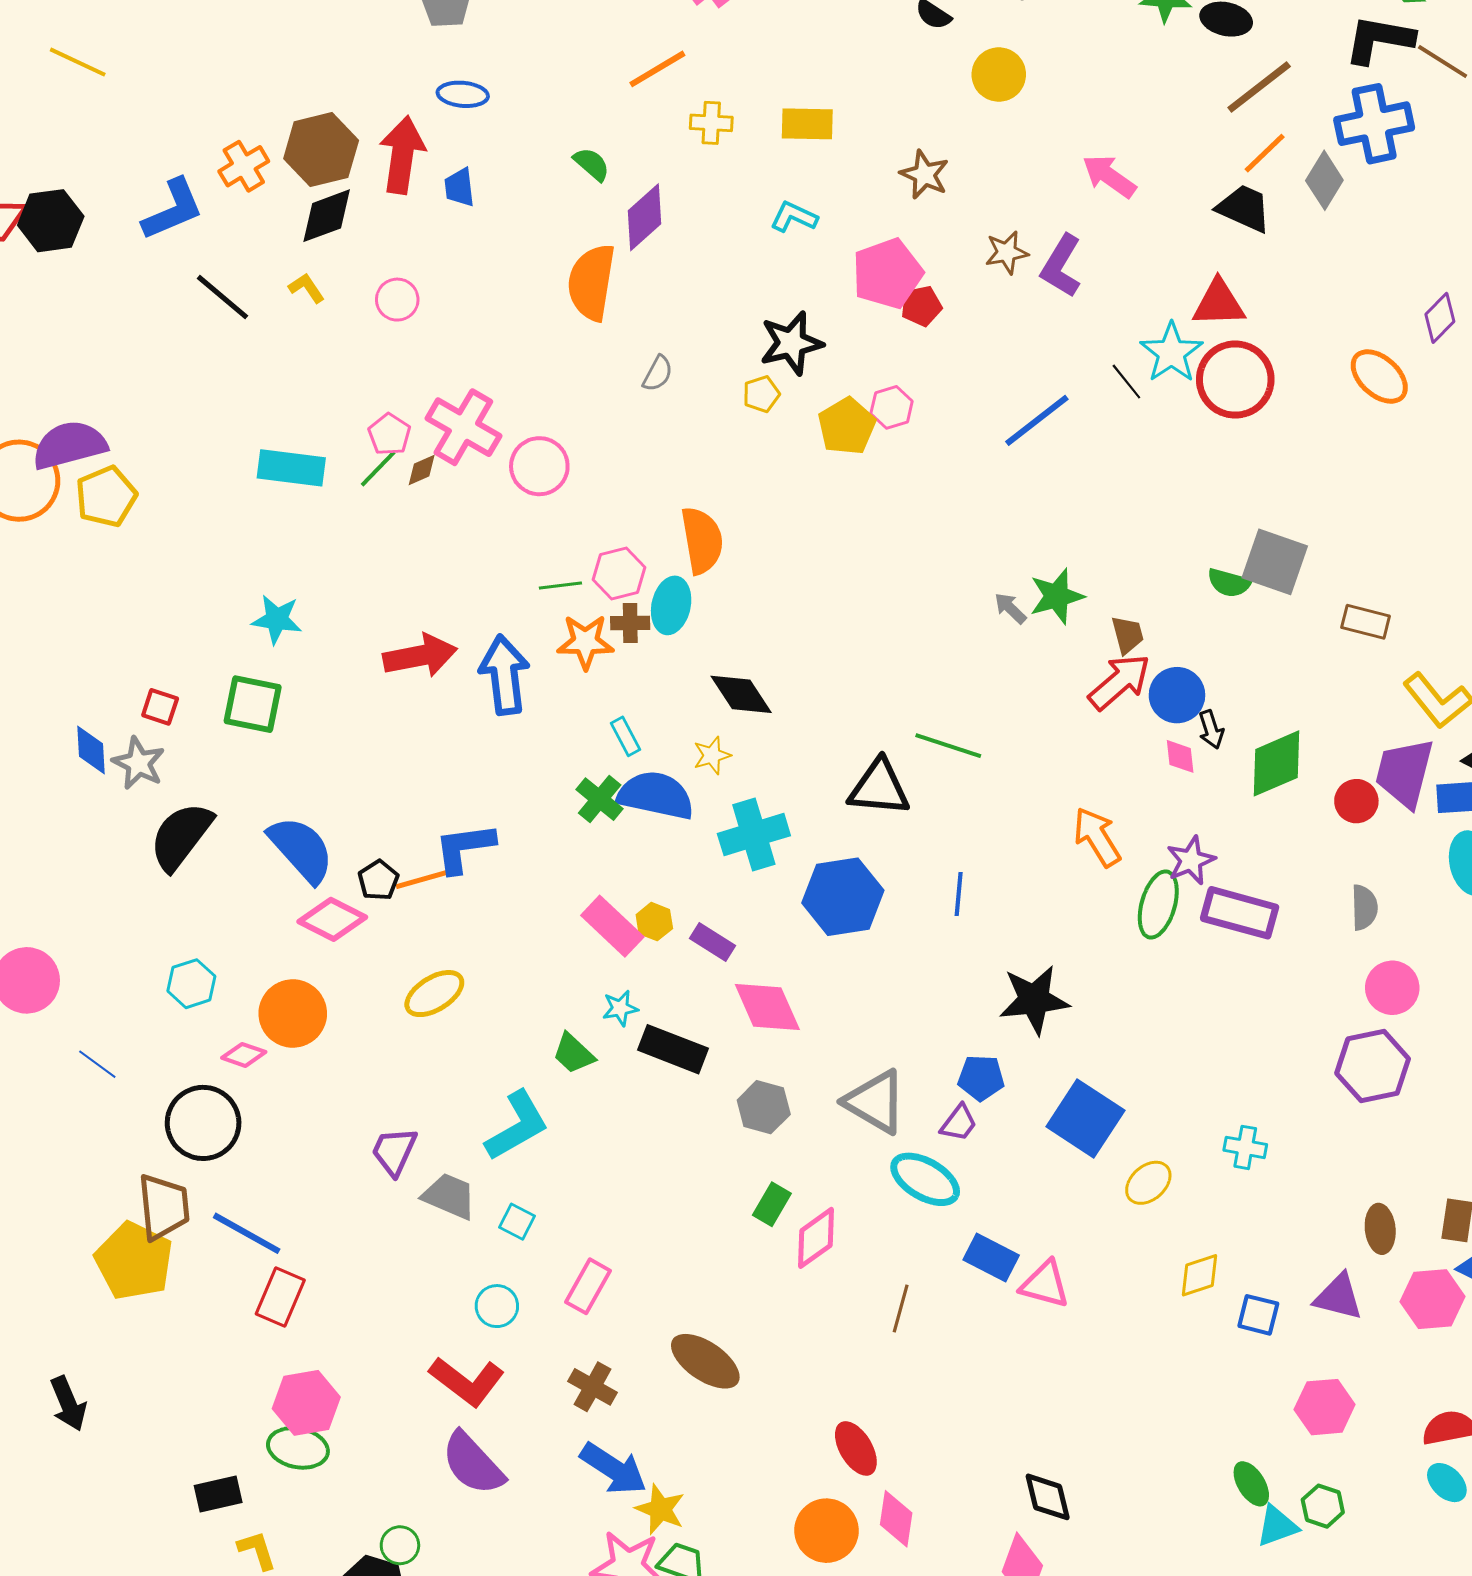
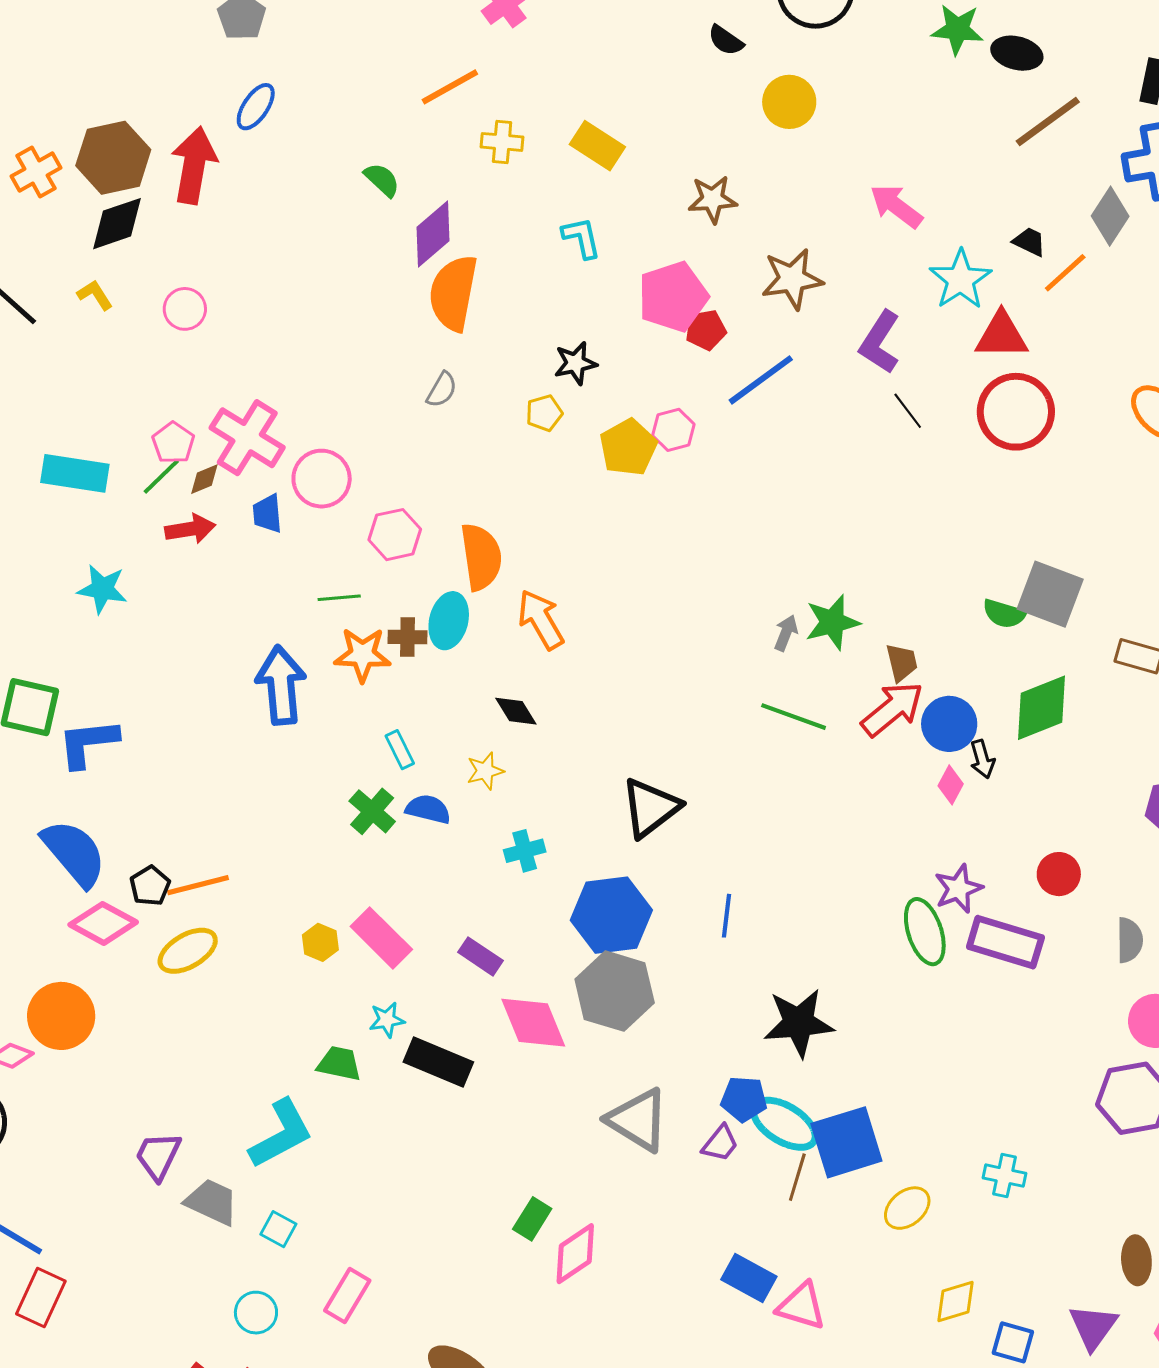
blue ellipse: (463, 94) -> (256, 107), turned -63
yellow rectangle: (807, 124) -> (597, 146), turned 30
orange line: (1265, 153) -> (1065, 273), moved
brown star: (924, 175) -> (713, 199), turned -30
blue trapezoid: (459, 187) -> (267, 514), moved
black trapezoid: (1244, 208) -> (1029, 242), size x0.6
cyan L-shape: (794, 217) -> (581, 238), turned 51
brown star: (1007, 252) -> (792, 279), size x1.4
purple L-shape: (1061, 266) -> (880, 342), moved
orange semicircle: (591, 282) -> (453, 293), moved
black star: (791, 343) -> (575, 363), size x0.7
cyan star: (1171, 353) -> (960, 280), moved
blue line: (1037, 420) -> (761, 380), moved
pink hexagon: (619, 574) -> (395, 535), moved
gray arrow: (1010, 608) -> (786, 633), turned 66
cyan star: (277, 619) -> (102, 589), moved
red arrow: (420, 656) -> (190, 529), moved, size x0.7
black diamond: (741, 694) -> (516, 711), size x0.7
green line: (948, 746) -> (794, 717), moved
pink diamond: (1180, 756) -> (951, 785), turned 33
green diamond: (1277, 763) -> (1041, 708), moved
black triangle: (879, 788) -> (650, 808), turned -44
blue semicircle: (656, 795) -> (428, 809), size x0.6
red circle: (1356, 801) -> (1059, 874), moved
cyan cross: (754, 835) -> (525, 851), size x0.6
orange arrow: (1097, 837) -> (541, 620), moved
blue L-shape: (464, 848) -> (88, 743), moved
green ellipse: (1158, 905) -> (925, 932), turned -36
yellow hexagon: (654, 922) -> (320, 942), moved
yellow ellipse: (434, 994) -> (188, 951), moved
green trapezoid: (574, 1053) -> (339, 1064), turned 147
gray hexagon: (764, 1107) -> (615, 991), moved, size x1.5
blue square: (1085, 1118) -> (846, 1142), turned 38
cyan ellipse: (925, 1179) -> (784, 1124), moved
purple triangle: (1339, 1297) -> (1093, 1327), turned 50
brown line: (901, 1308) -> (797, 1177), moved

